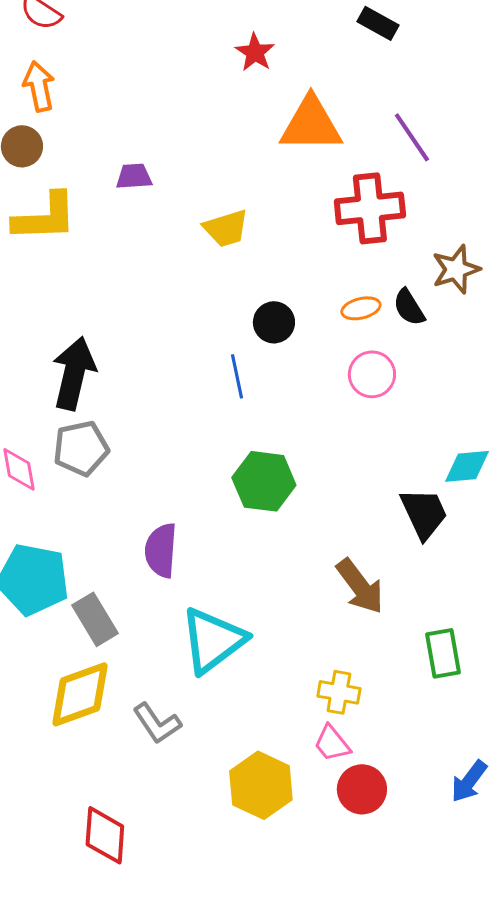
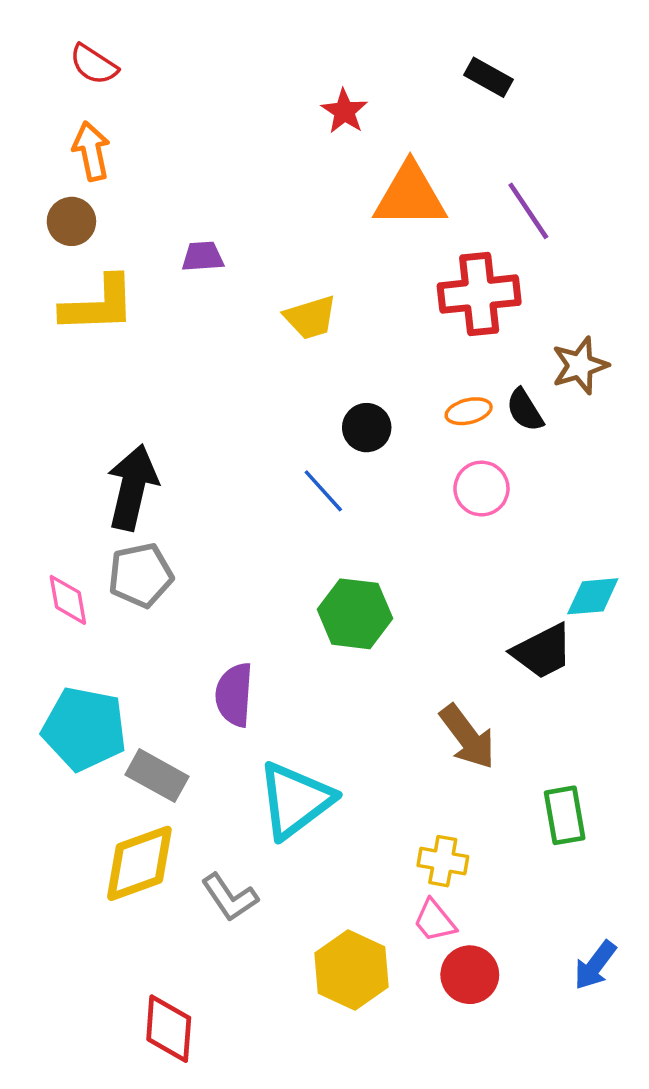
blue line: (237, 376) -> (323, 491), turned -30
black trapezoid: (424, 513) -> (542, 651), turned 88
gray rectangle: (95, 619) -> (157, 776), turned -30

